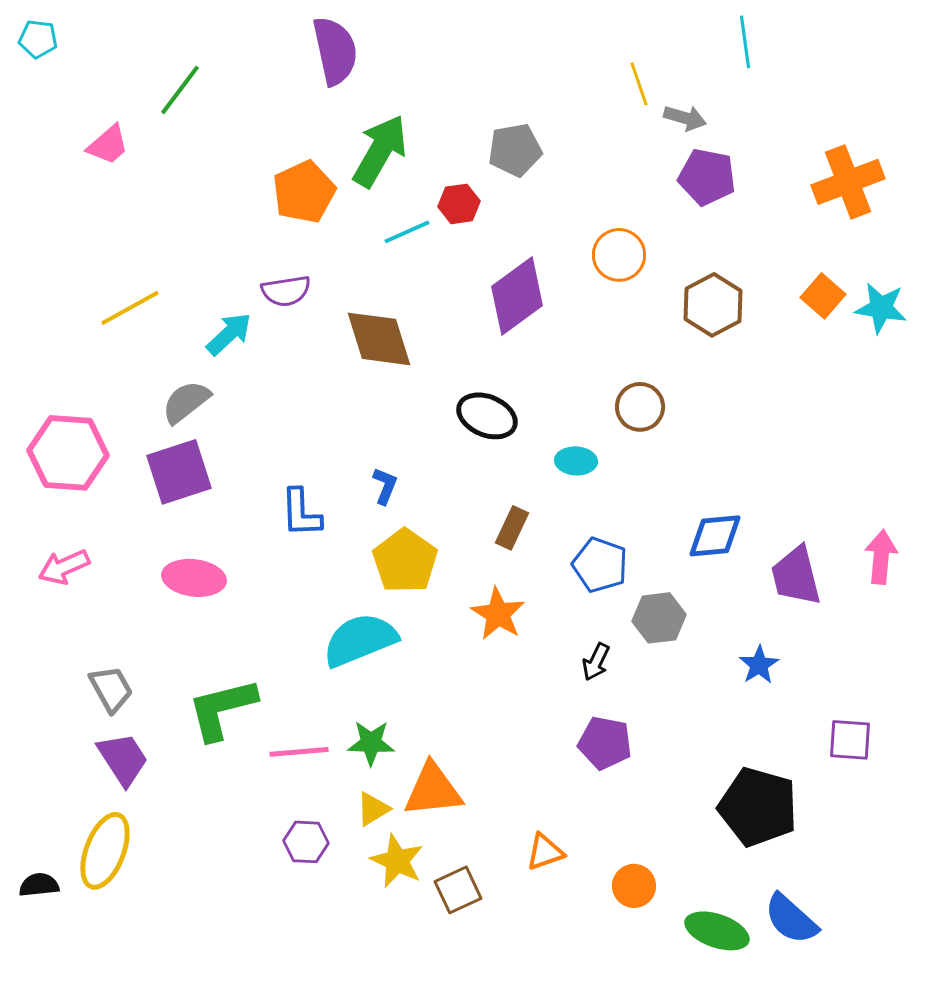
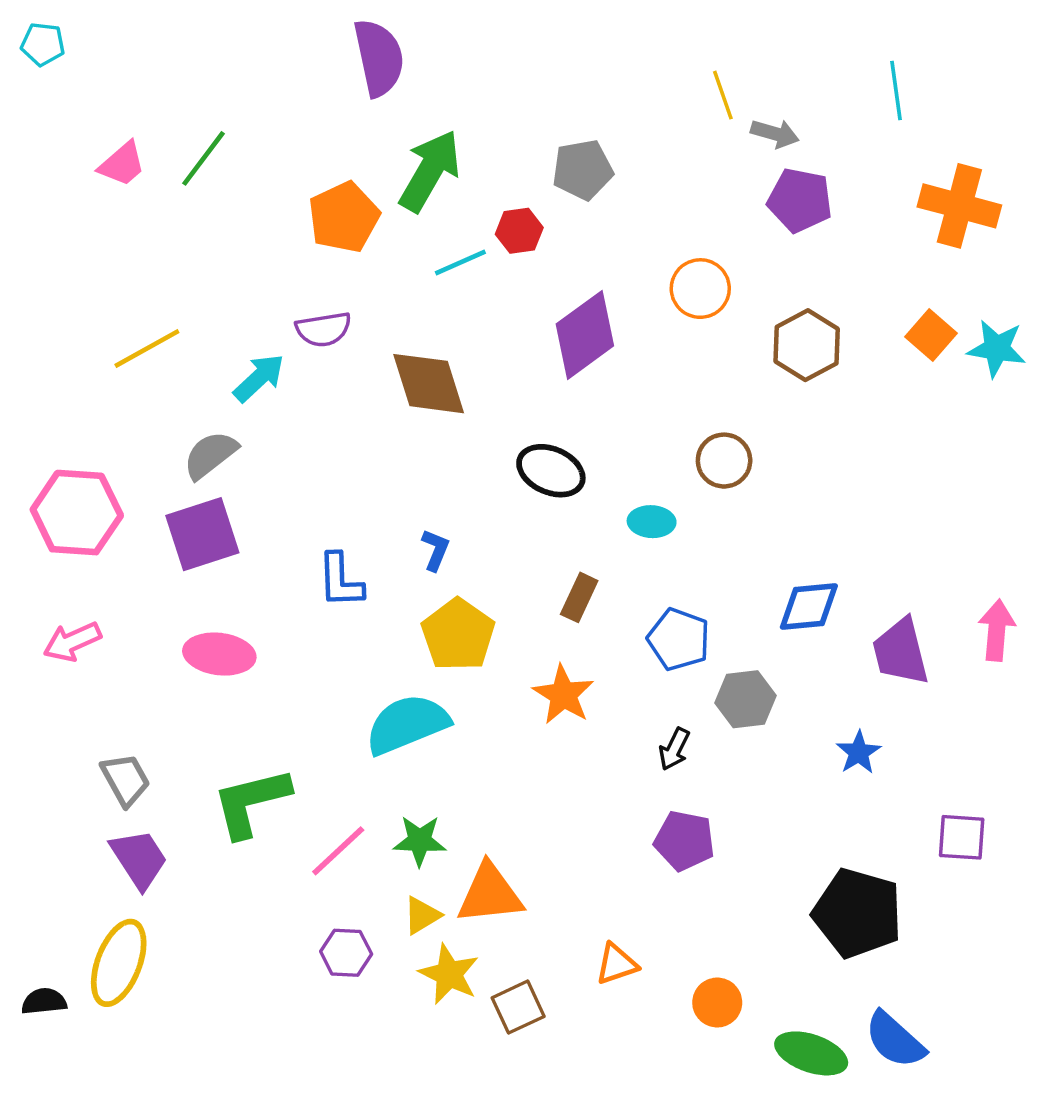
cyan line: (745, 42) -> (896, 91), moved
green line: (180, 90) -> (204, 158), moved
orange cross: (848, 182) -> (959, 206), turned 36
pink line: (299, 752) -> (338, 851), turned -38

